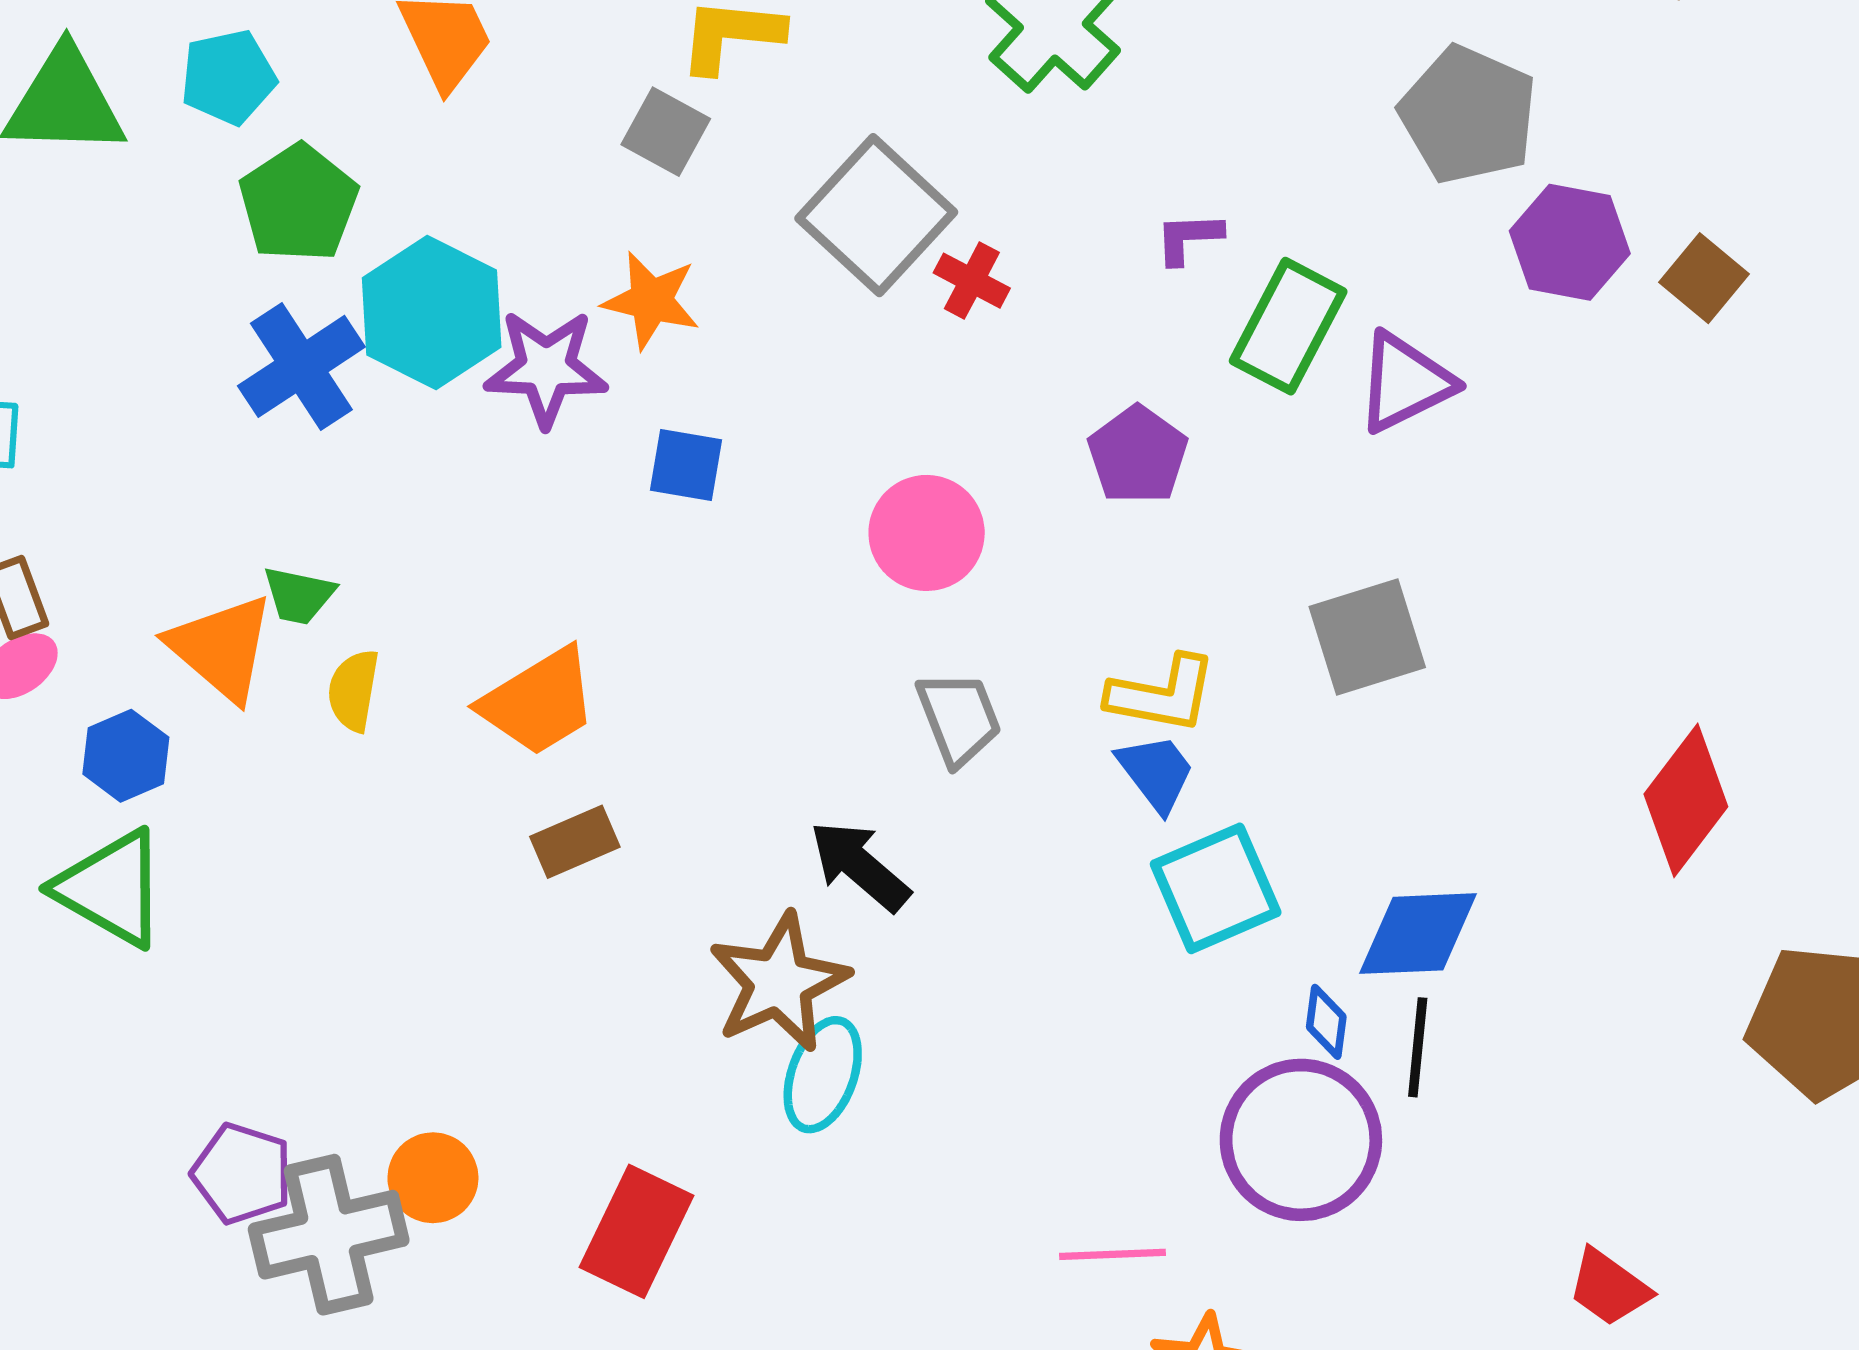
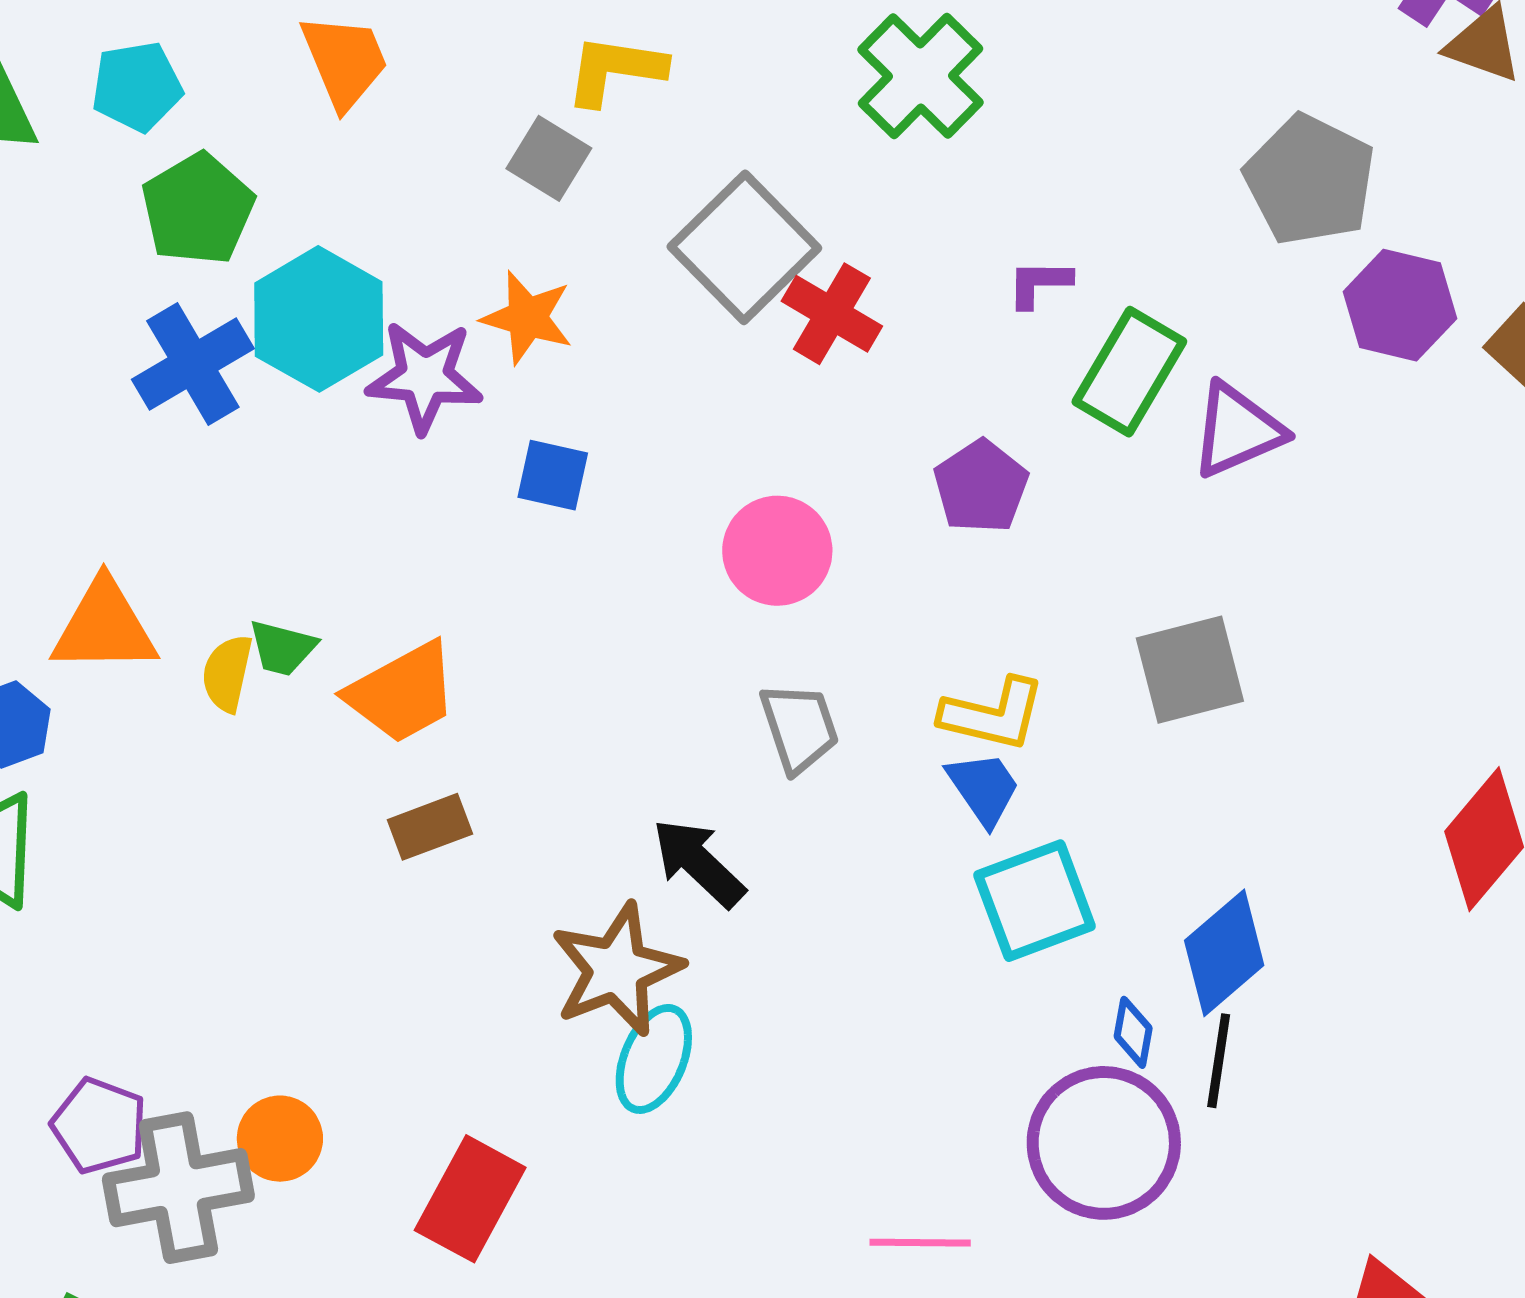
red cross: (972, 281) -> (832, 314), size x1.4
green trapezoid: (299, 595) -> (282, 648), moved
orange triangle: (222, 648) -> (104, 627), turned -44
blue diamond: (1418, 934) -> (1224, 953), turned -41

